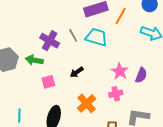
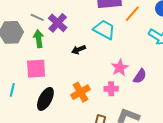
gray line: (73, 35) -> (37, 17), moved, turned -48
green arrow: (34, 60) -> (39, 39), turned 60
black arrow: (77, 72) -> (79, 50), moved
pink square: (48, 82) -> (36, 69), moved, size x1.5

